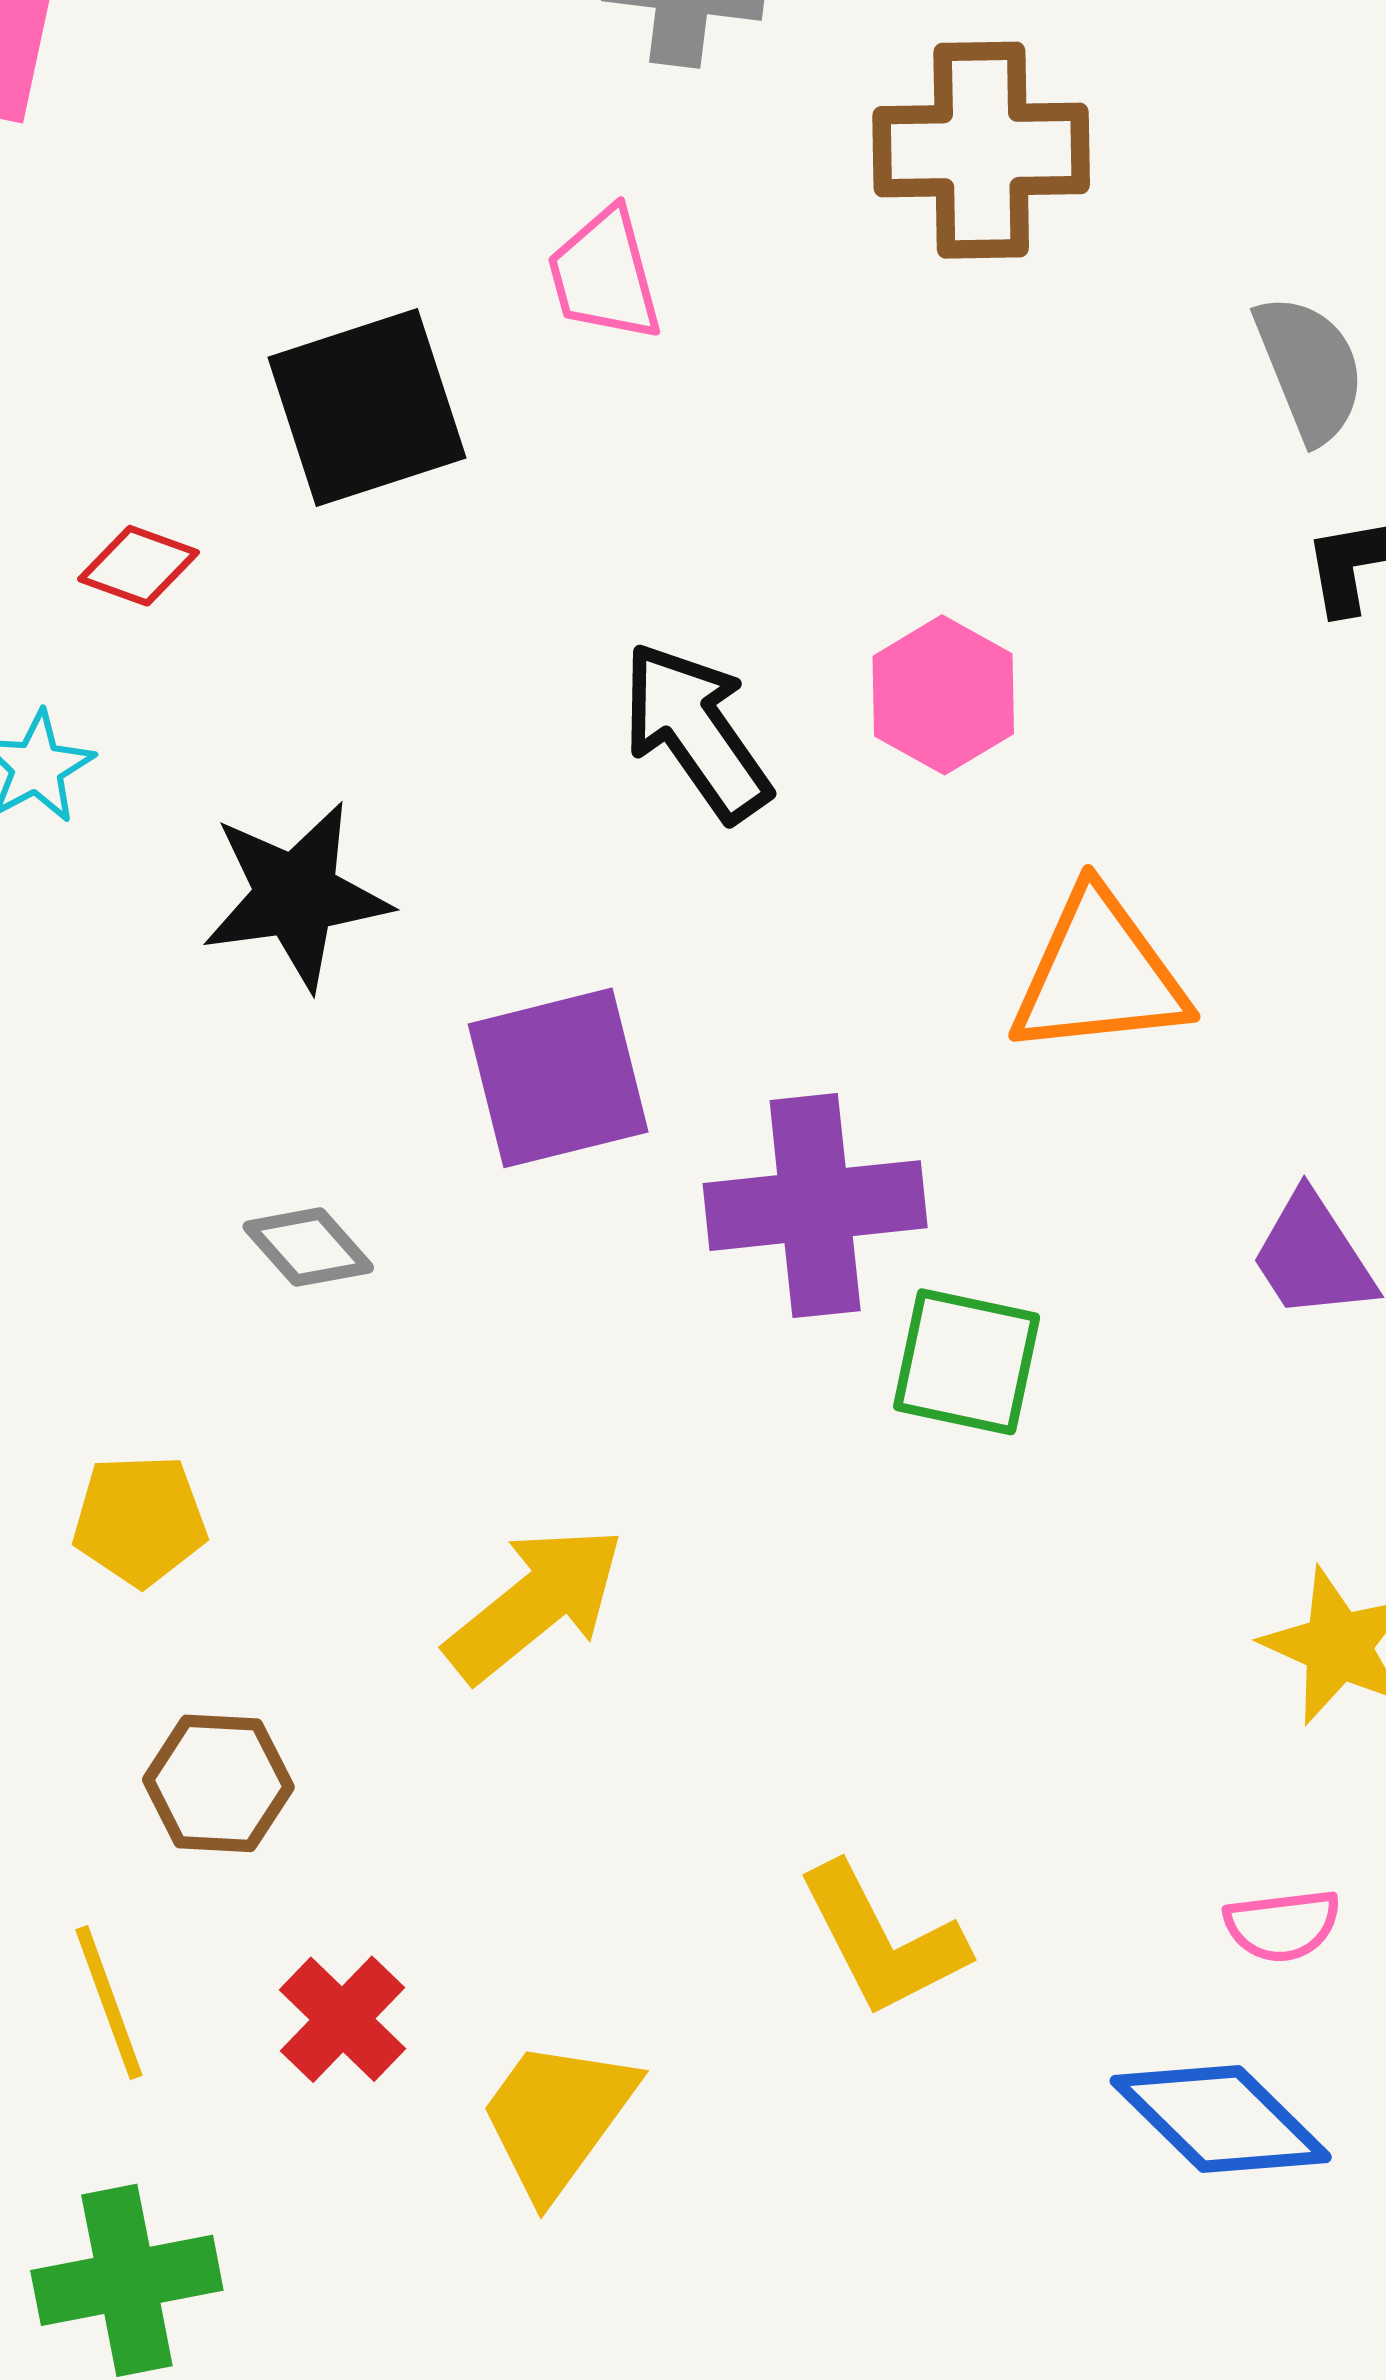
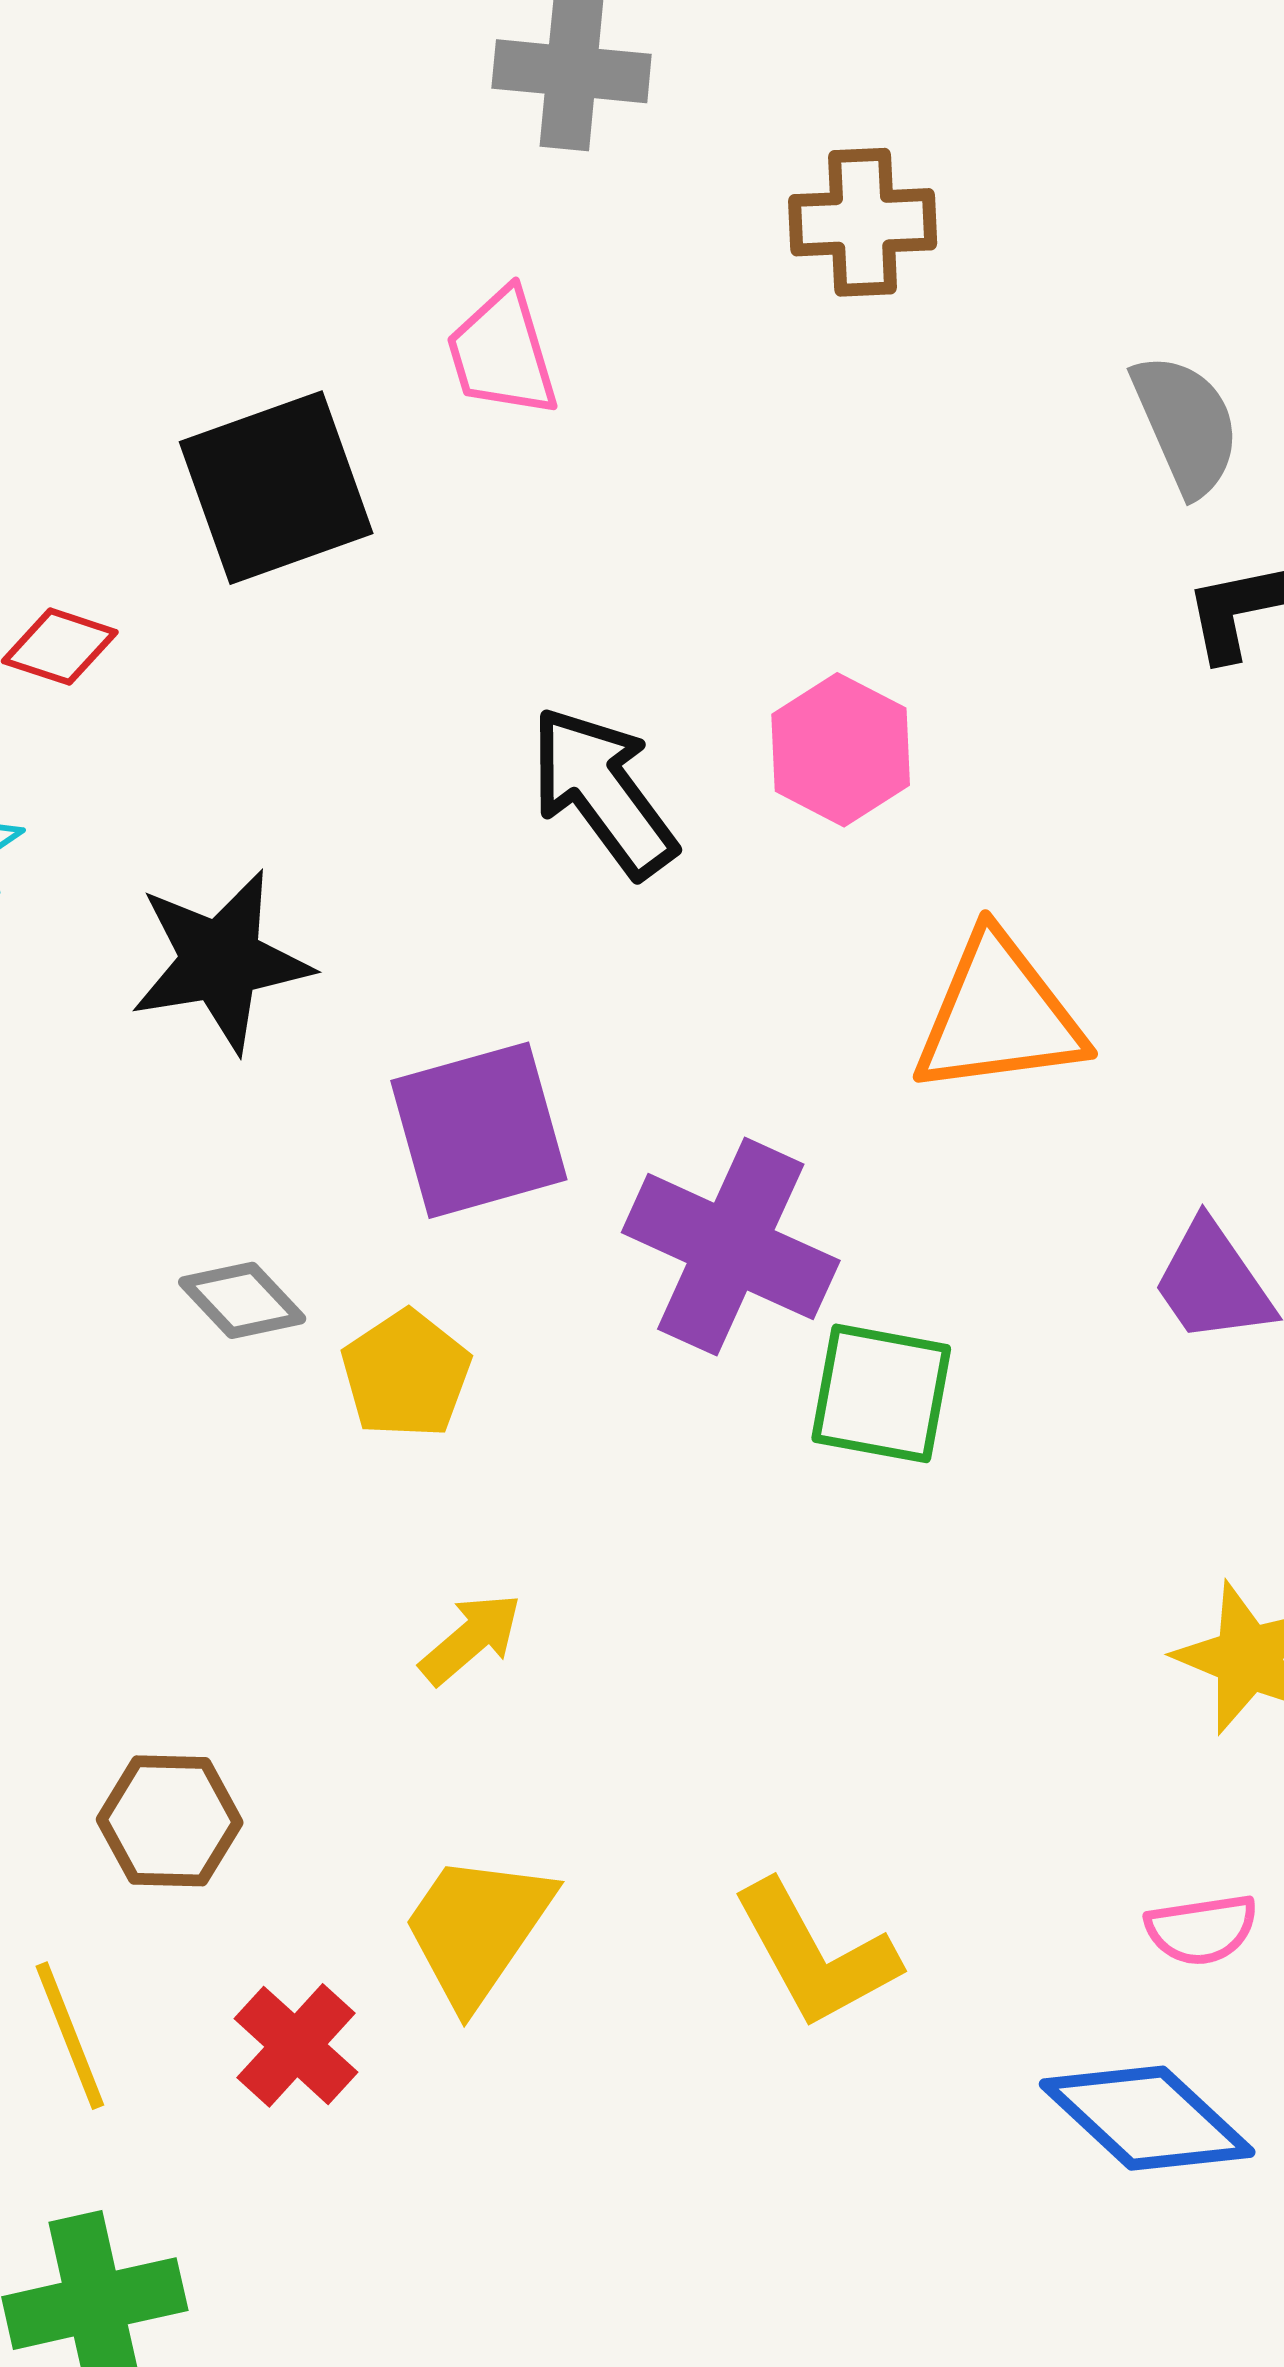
brown cross: (981, 150) -> (863, 222), size x0.7
purple cross: (815, 1206) -> (731, 1247), turned 32
yellow pentagon: (140, 1520) -> (406, 1374), moved, turned -30
yellow arrow: (535, 1604) -> (471, 1639), size x0.6
yellow trapezoid: (557, 2117) -> (477, 1929), moved

